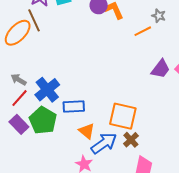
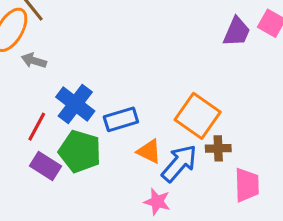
gray arrow: (19, 80) -> (34, 61), moved
orange square: (123, 116) -> (198, 116), turned 36
brown cross: (131, 140) -> (218, 148), turned -35

